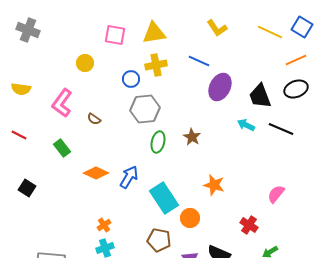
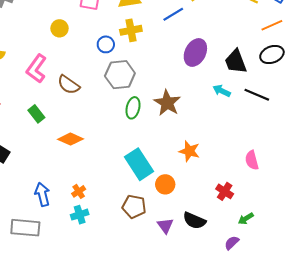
blue line: (199, 61) -> (173, 14), moved, turned -55
brown semicircle: (94, 119) -> (69, 85), size x1.6
brown star: (192, 137) -> (167, 103), size x1.5
blue arrow: (129, 177) -> (42, 194), moved, turned -45
pink semicircle: (276, 194) -> (252, 160), turned -54

